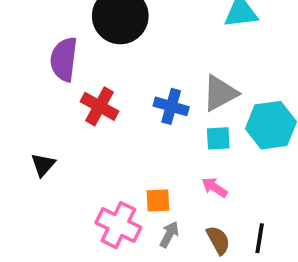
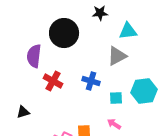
gray triangle: (220, 93) -> (117, 56), moved
black triangle: (43, 165) -> (23, 112), turned 32

